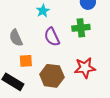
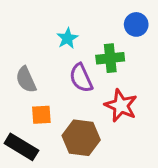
green cross: (81, 28) -> (110, 58), moved
red star: (85, 68) -> (121, 106), moved, turned 30

